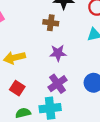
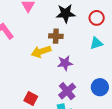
yellow arrow: (14, 58) -> (41, 52), moved

